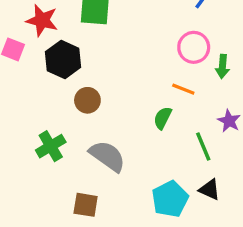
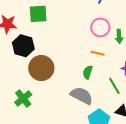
brown circle: (87, 100) -> (41, 68), size x1.6
gray semicircle: (107, 156) -> (82, 96), moved

